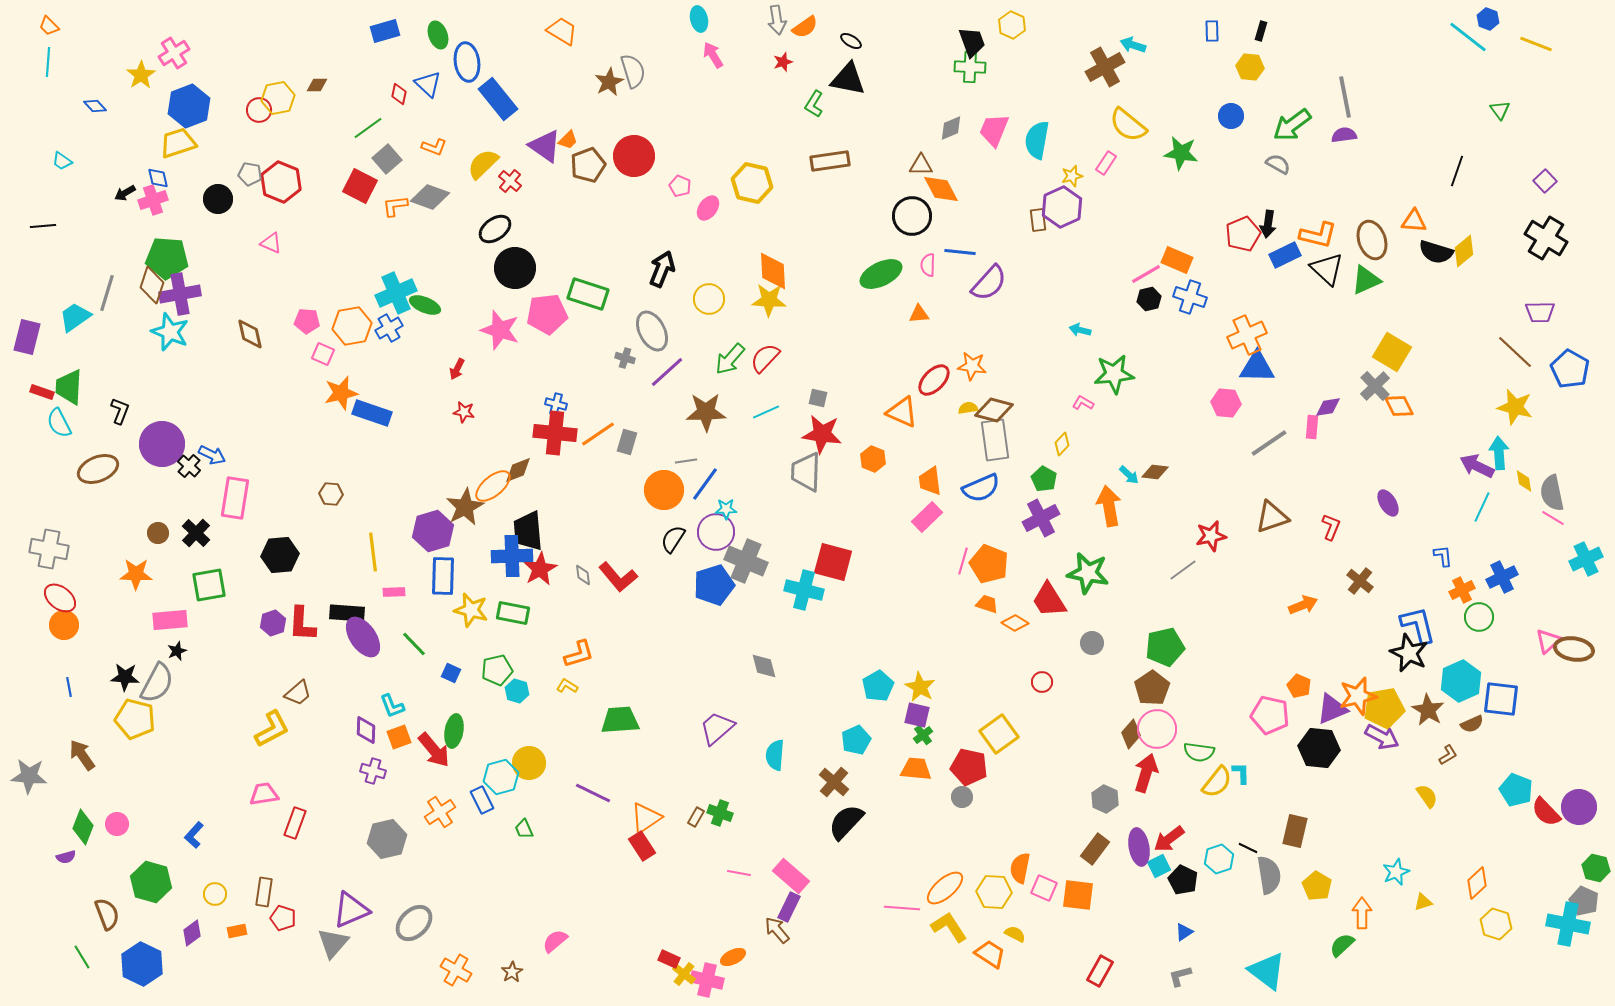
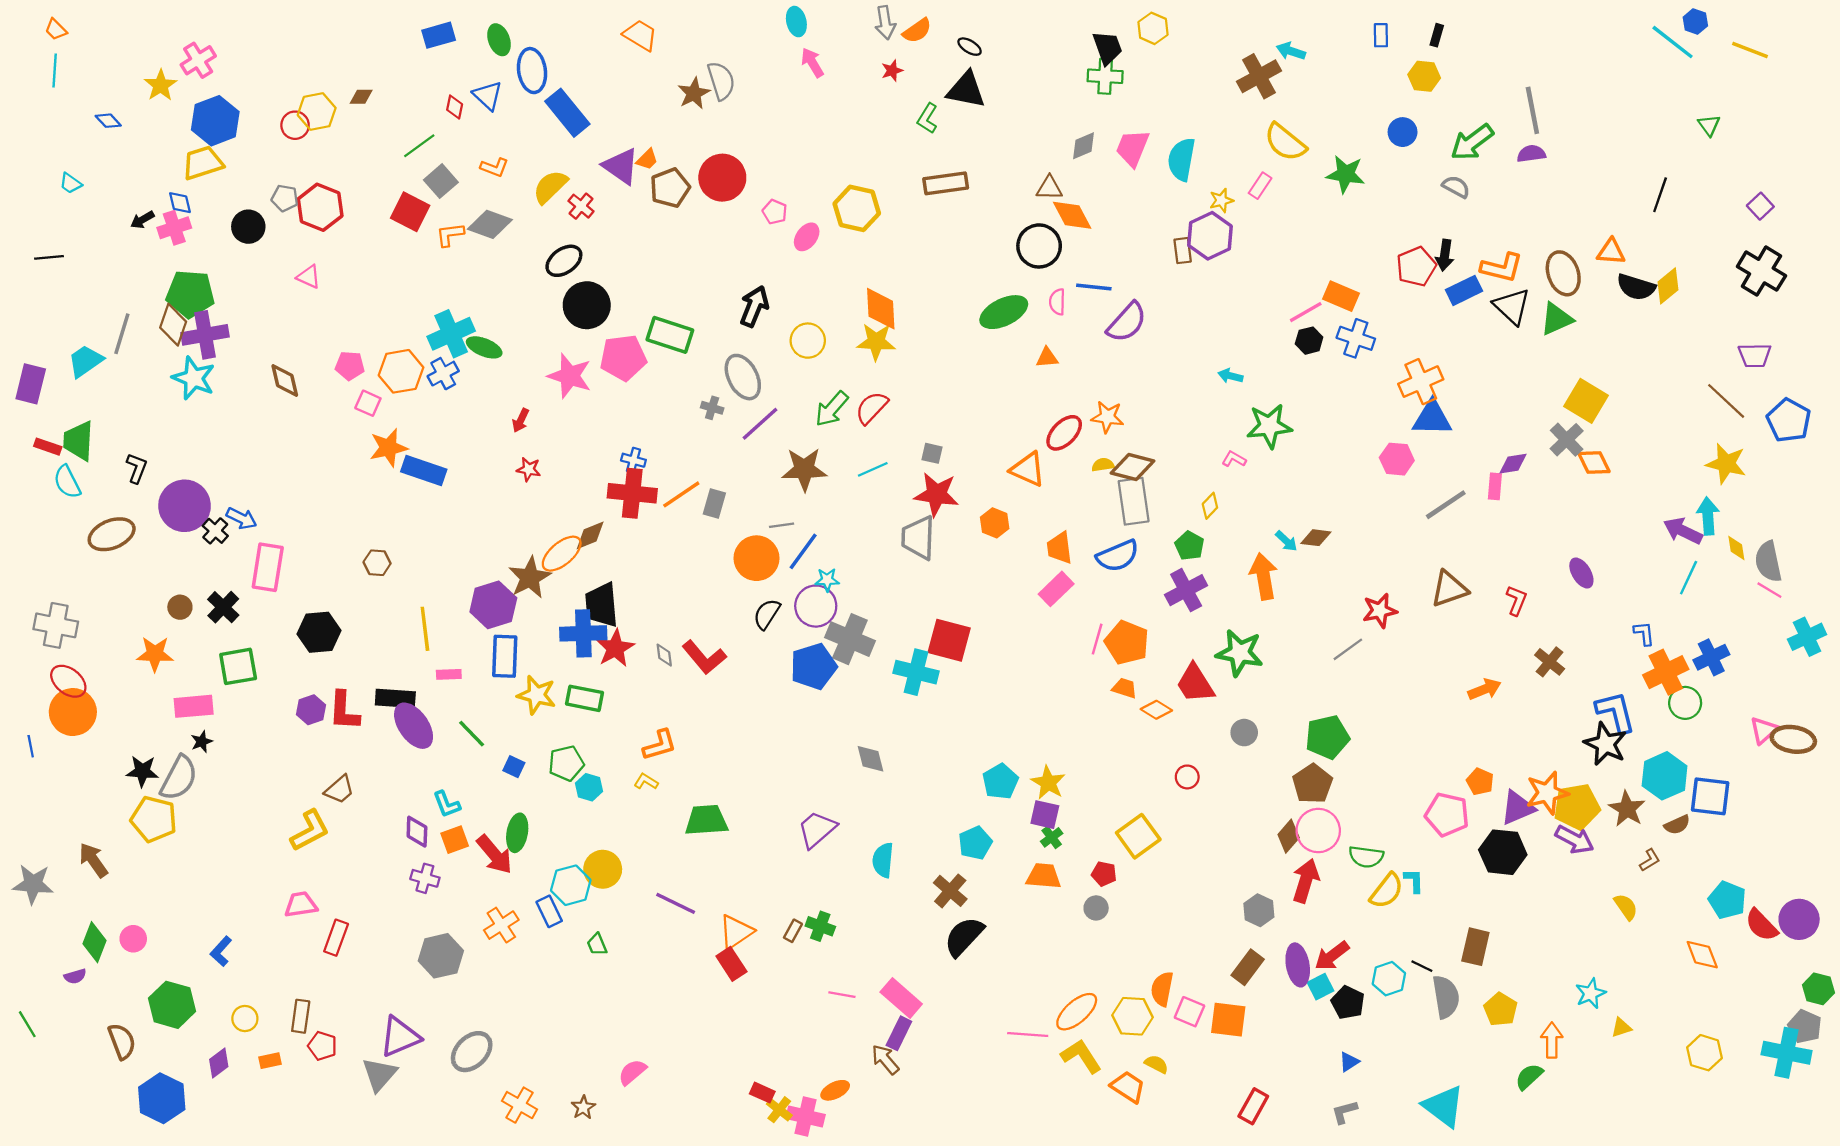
orange cross: (1462, 590) -> (1666, 672), size x1.5
orange circle: (64, 625) -> (73, 712), size x1.4
blue line: (69, 687) -> (31, 746), moved
red pentagon: (969, 767) -> (1104, 874), size x0.6
orange diamond: (1477, 883) -> (1702, 955), moved, turned -68
green line: (82, 957) -> (27, 1024), moved

